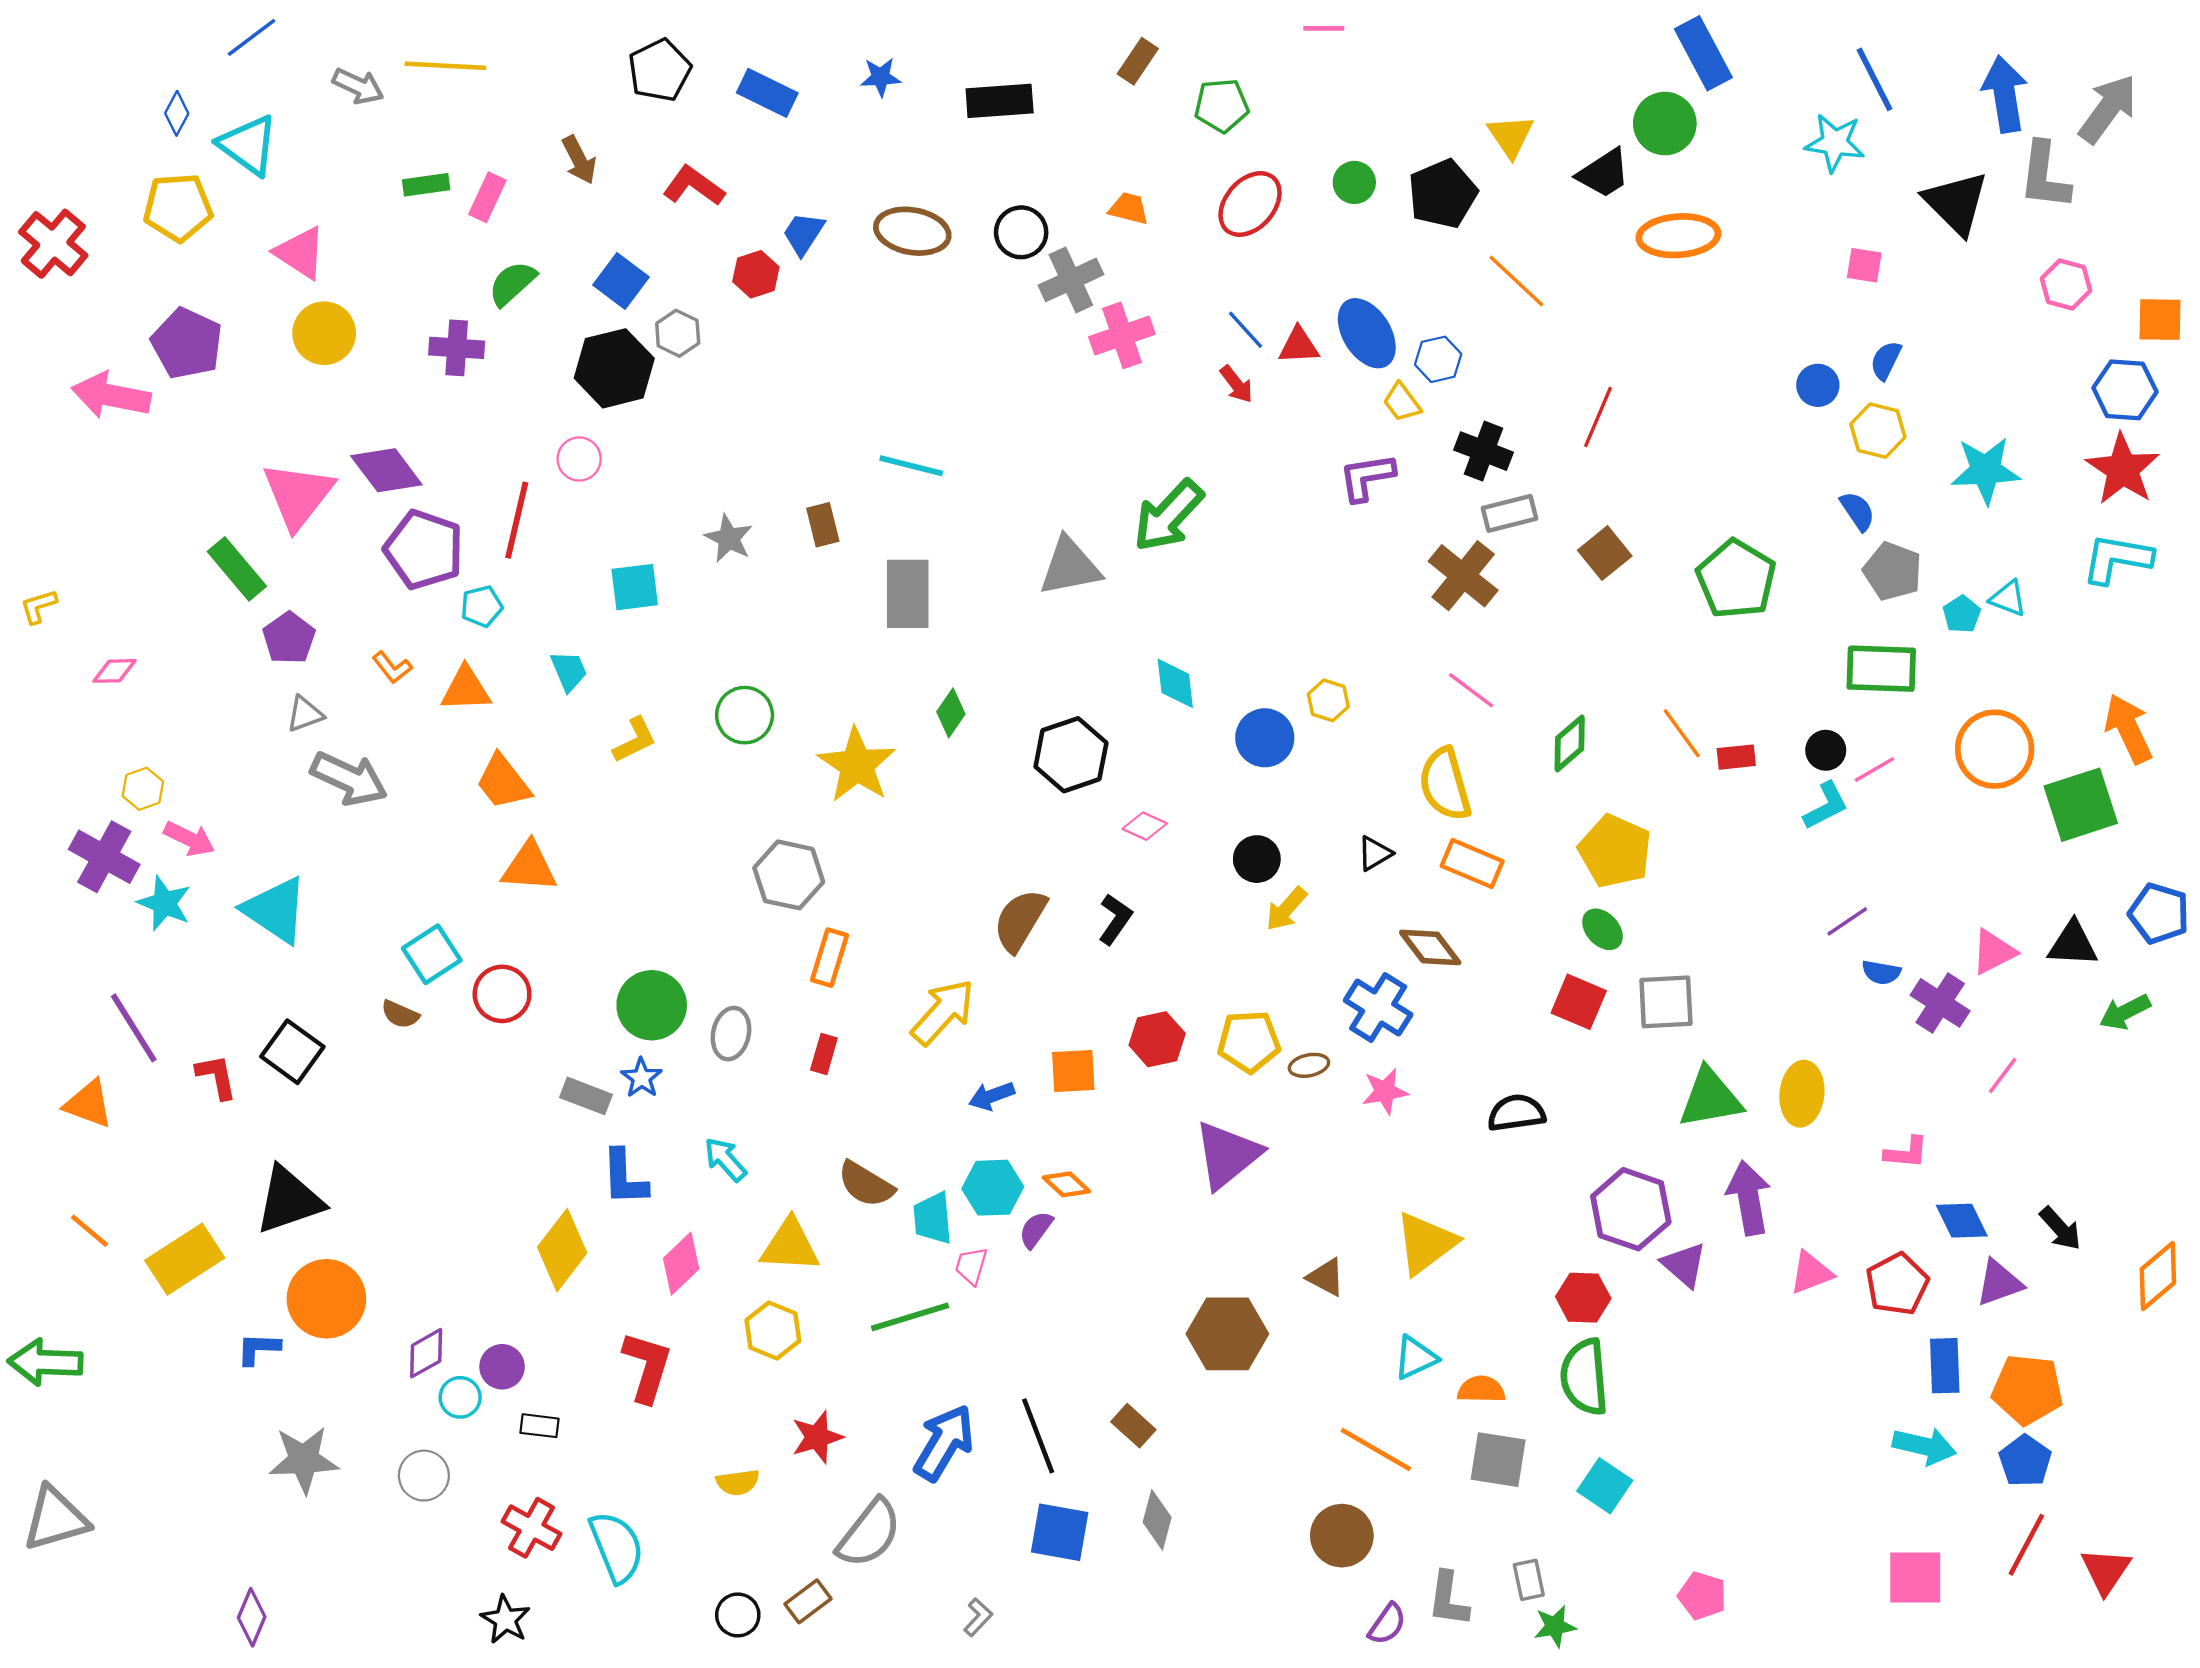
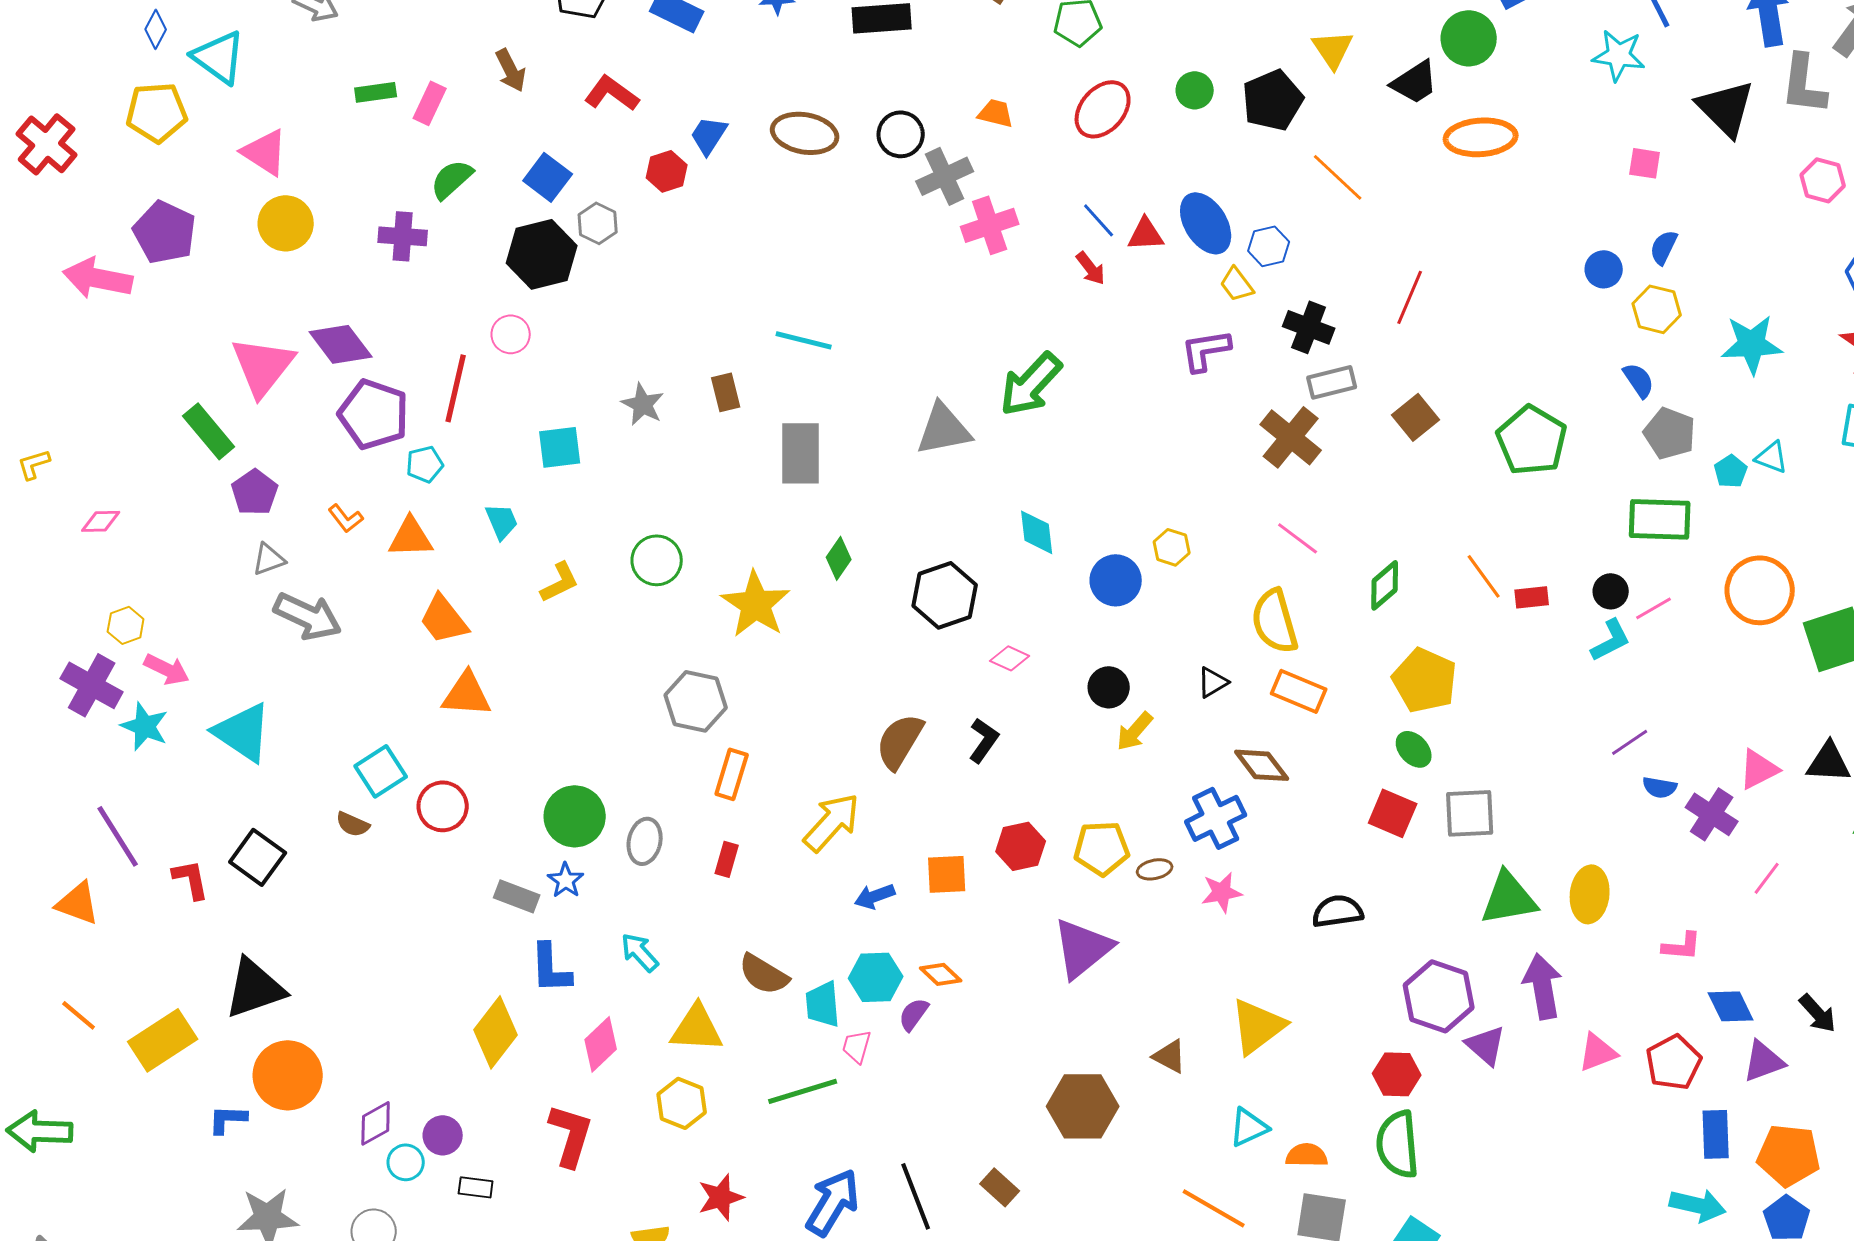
blue cross: (1378, 1008) -> (1216, 818), turned 32

